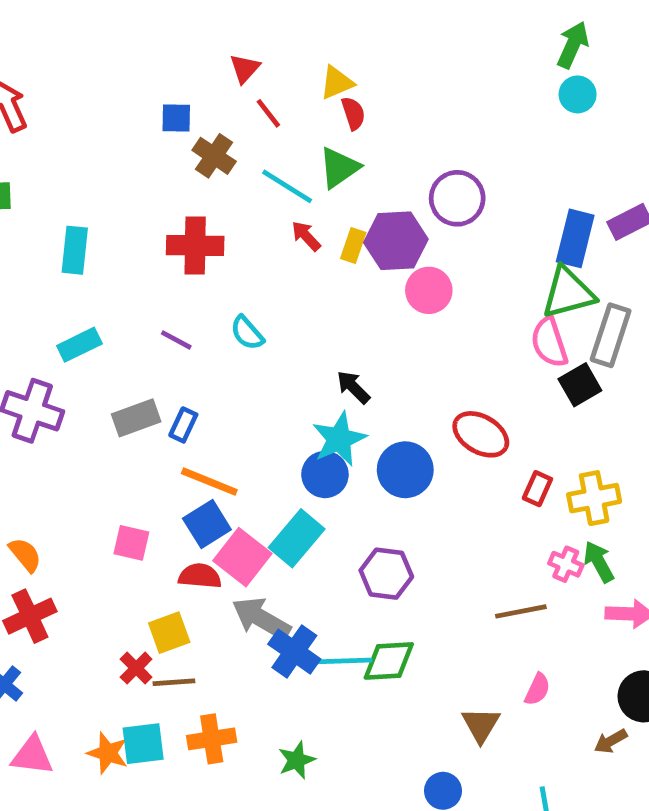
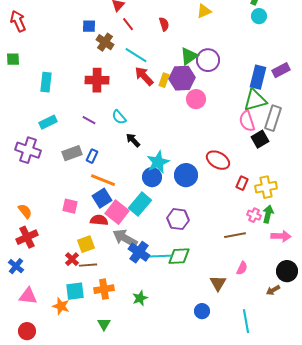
yellow triangle: (337, 83) -> (204, 11), moved
green triangle: (339, 168) -> (189, 56), moved
red arrow: (306, 236) -> (144, 76), size x1.5
black arrow: (353, 387) -> (133, 140), moved
green arrow: (599, 562) -> (268, 214), turned 42
orange star: (108, 753) -> (61, 306), moved

